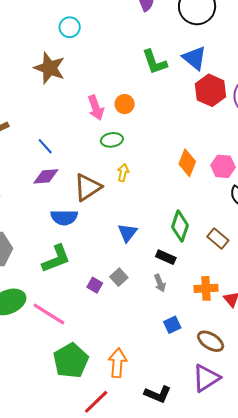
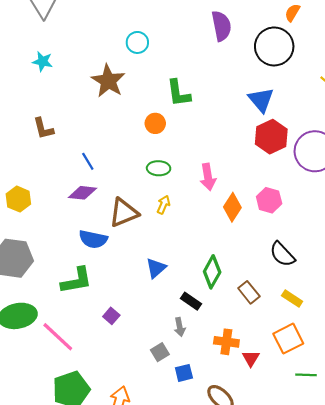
green L-shape: (155, 62) -> (179, 93), moved
orange circle: (125, 104) -> (155, 123), moved
pink arrow: (96, 108) -> (208, 177), moved
pink hexagon: (223, 166) -> (269, 200), moved
gray square: (119, 277) -> (160, 352), moved

